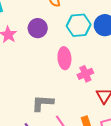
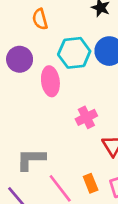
pink ellipse: (64, 58) -> (50, 81), moved

